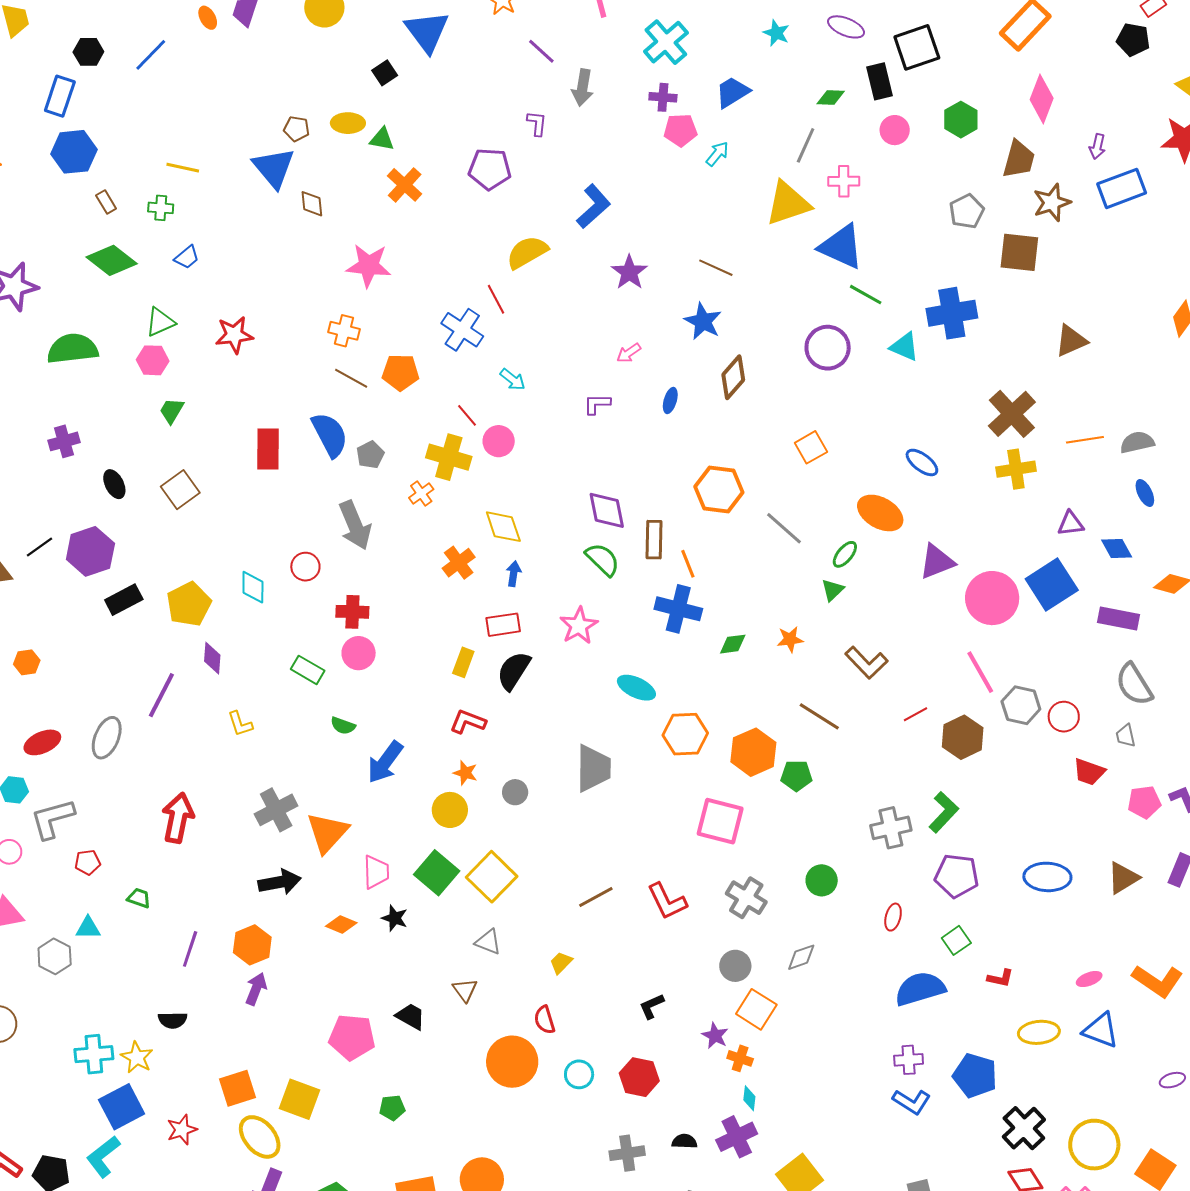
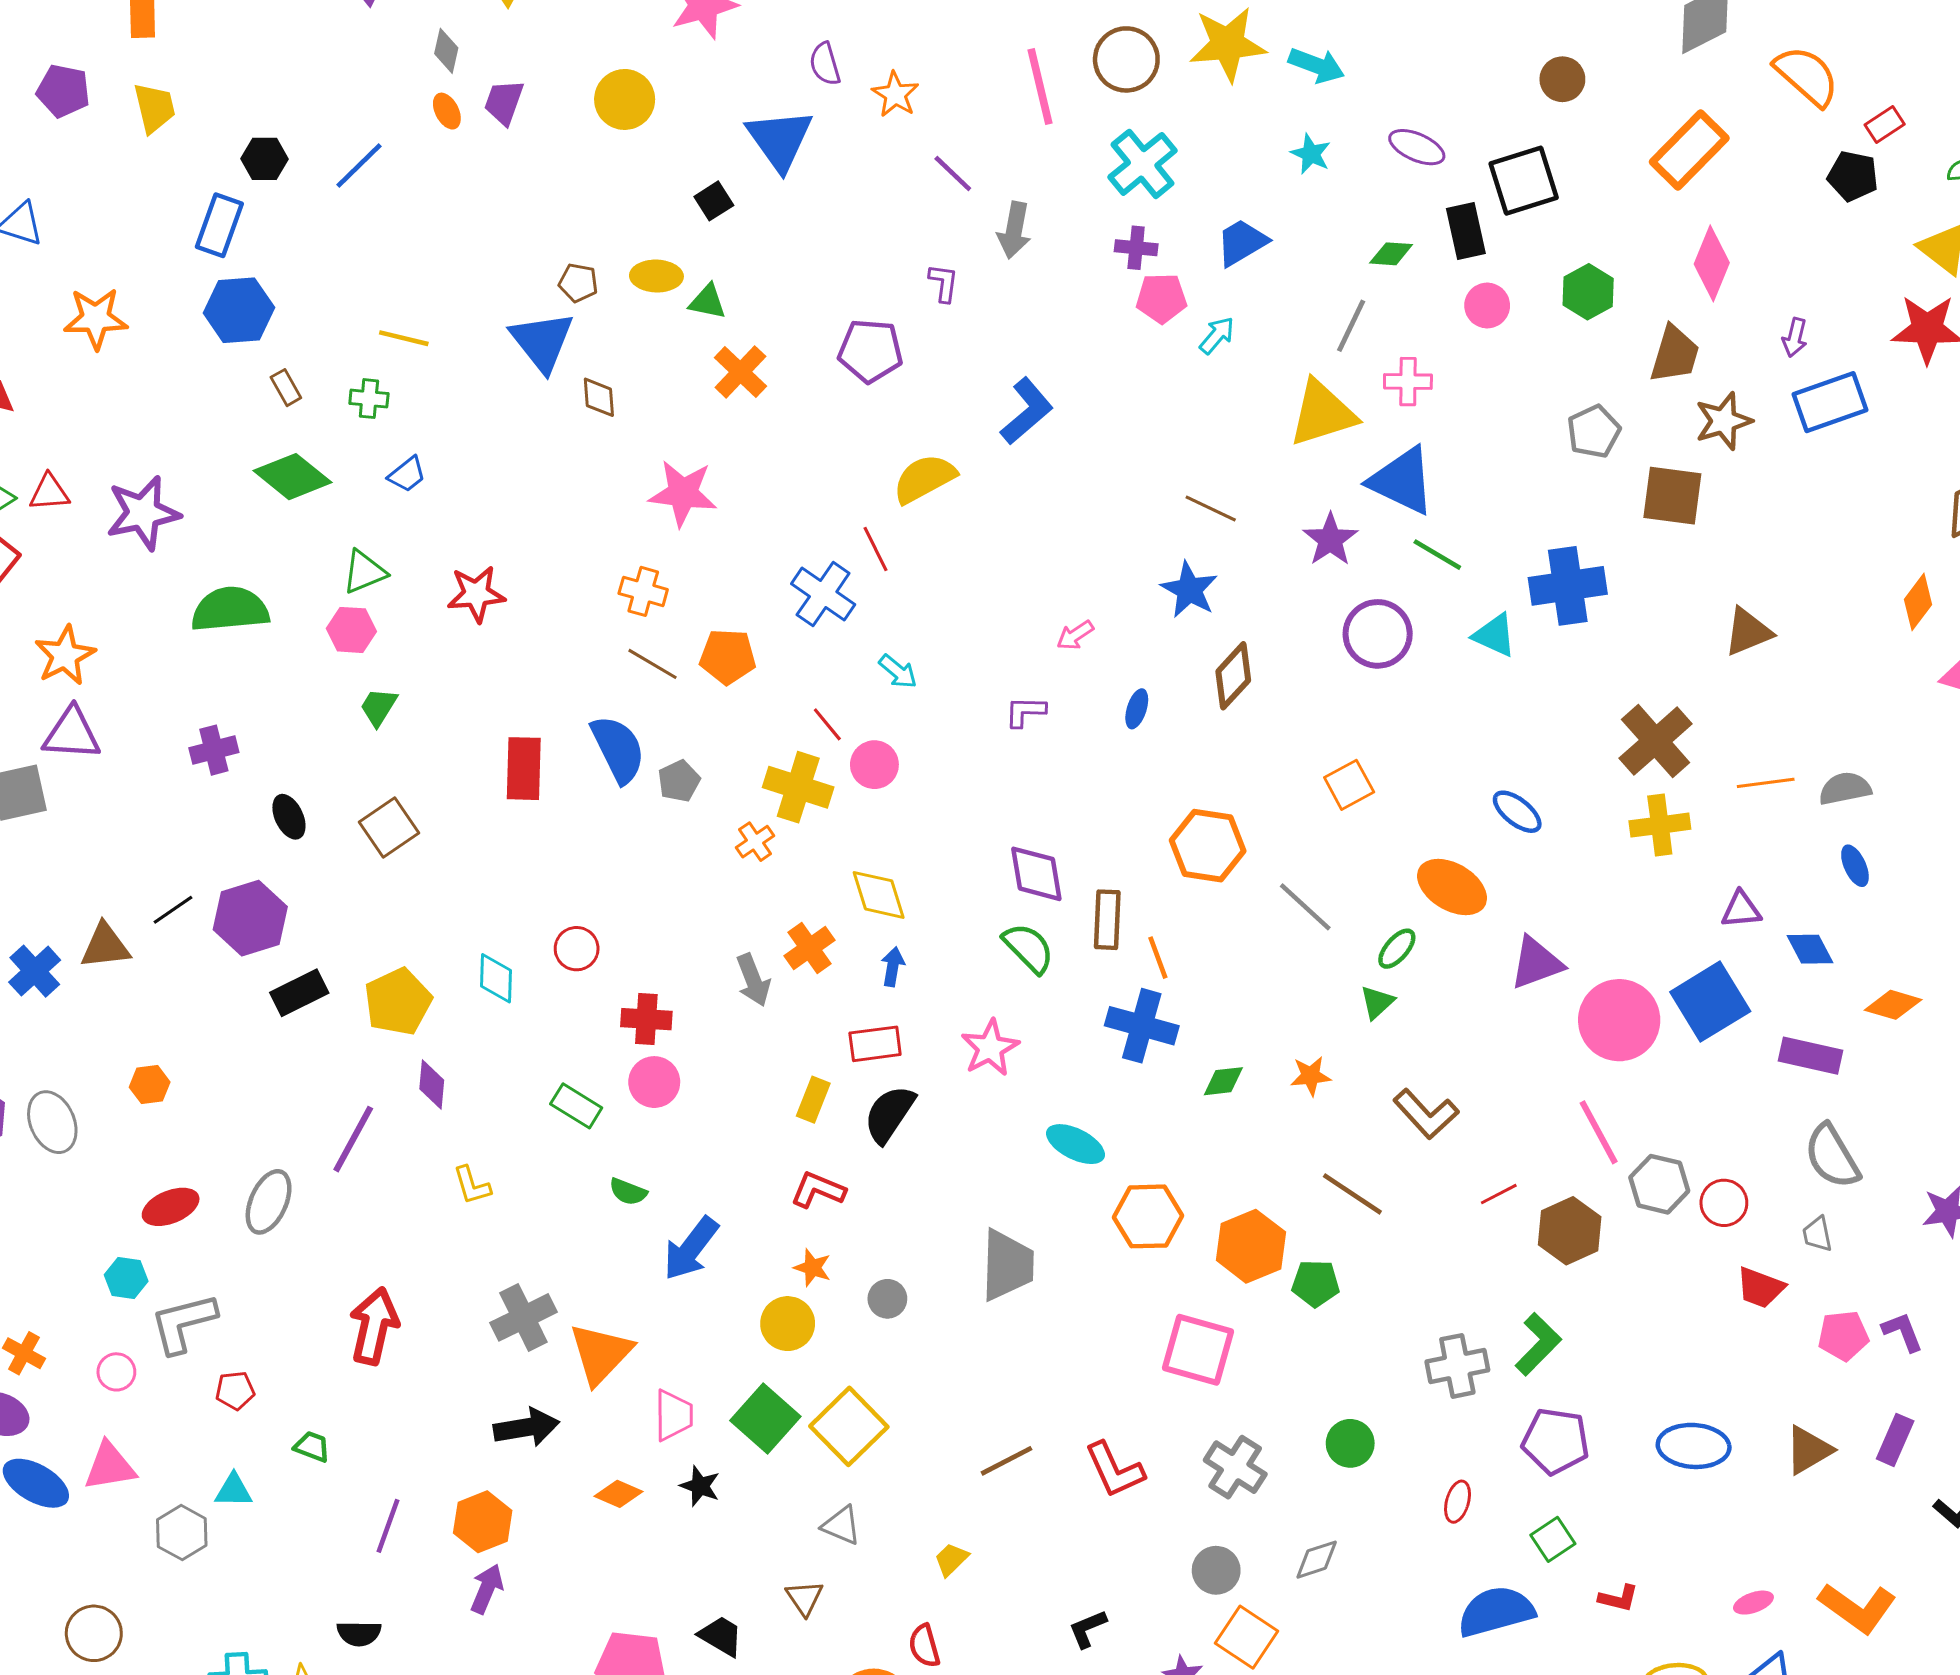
purple star: (629, 272) -> (1330, 540), moved
gray arrow: (355, 525) -> (753, 980), moved, size x0.7

